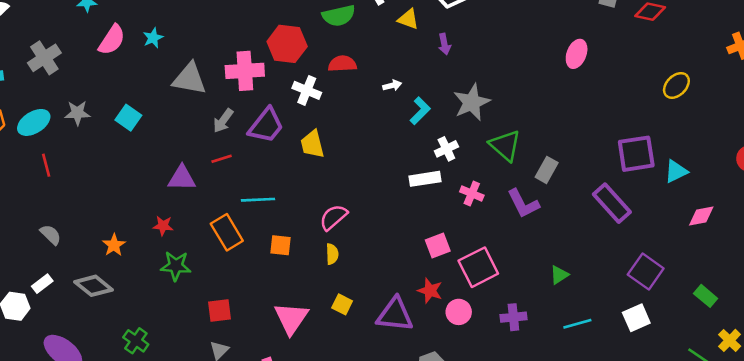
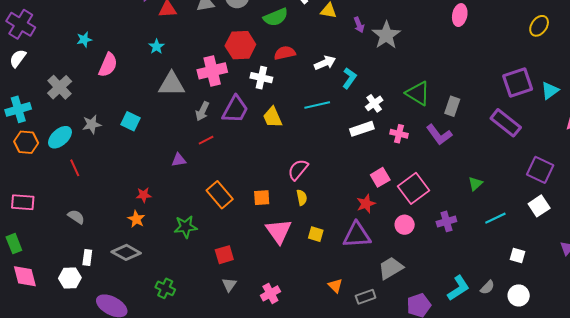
cyan star: (153, 38) -> (156, 47), moved
white arrow: (392, 85) -> (325, 63), size x1.5
gray star: (472, 102) -> (386, 35), moved
purple triangle: (182, 178) -> (179, 160), size x0.7
cyan line: (258, 200) -> (317, 105), moved
red star: (163, 226) -> (144, 195), moved
gray semicircle: (51, 235) -> (76, 217), moved
white rectangle: (42, 284) -> (87, 258), turned -35
red star: (430, 291) -> (366, 204), moved, turned -30
pink triangle: (291, 318) -> (279, 231), moved

